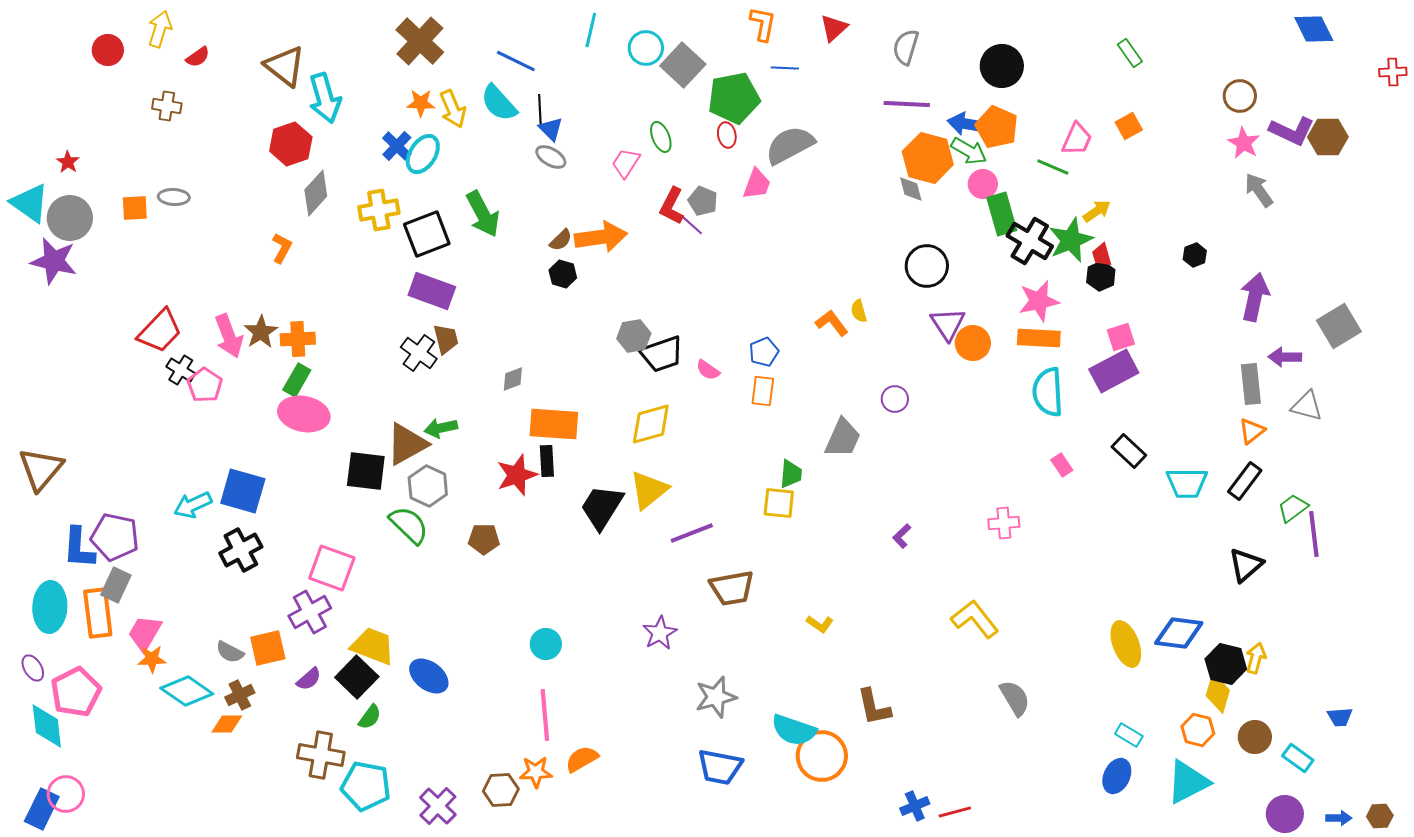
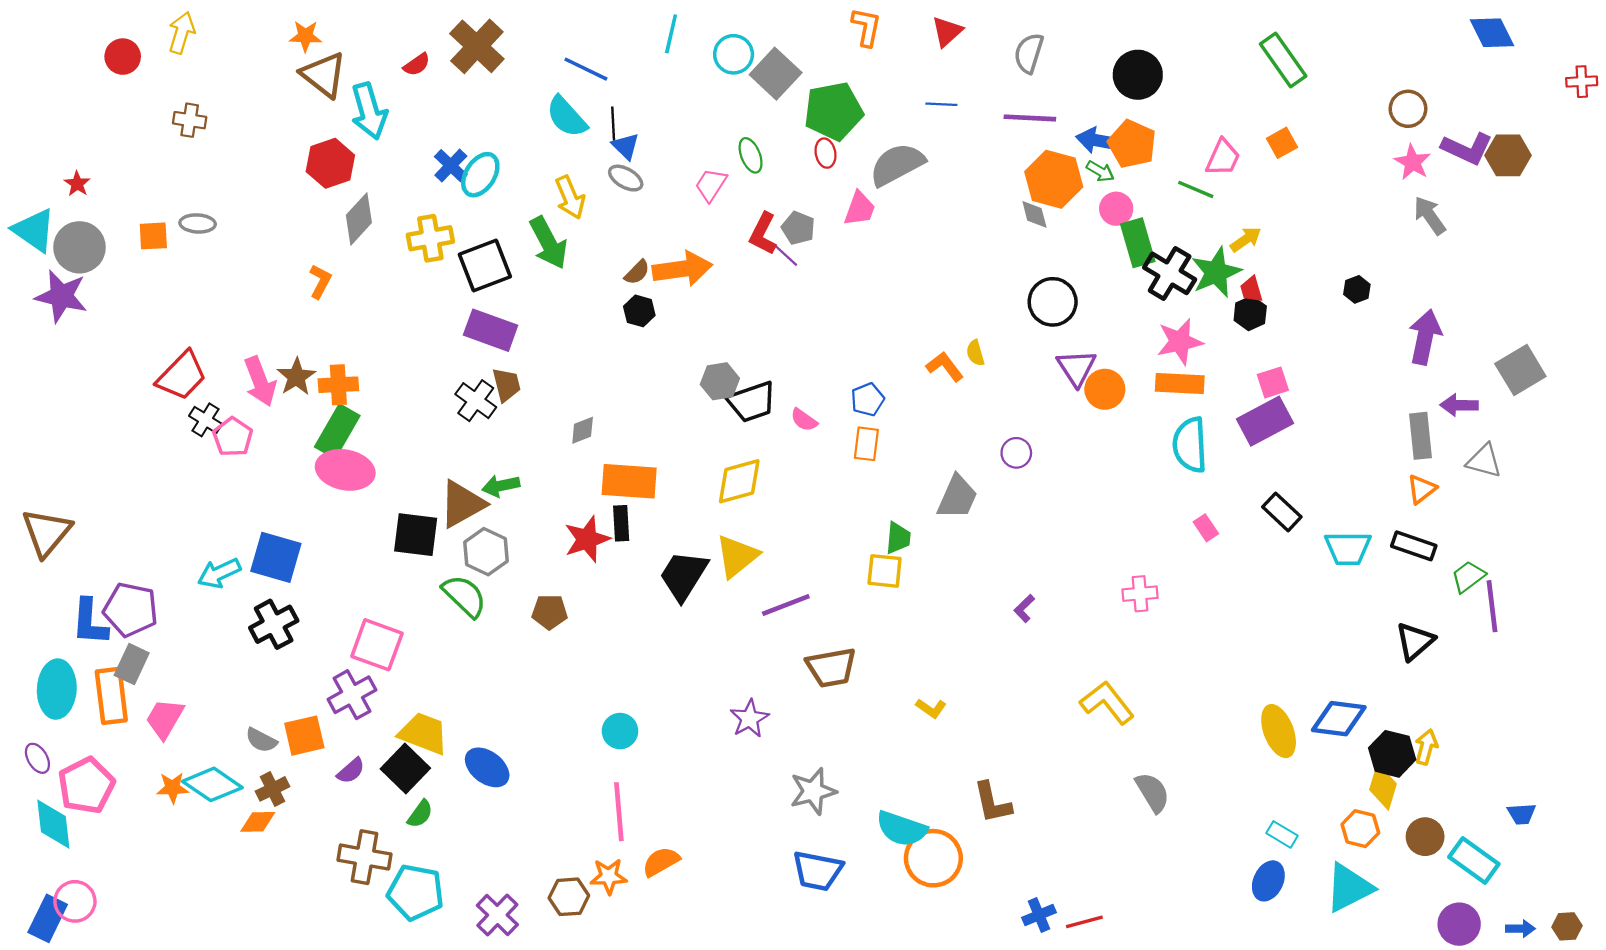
green rectangle: (1130, 53) -> (1283, 60), size x1.6
red semicircle: (198, 57) -> (417, 65), moved
blue line: (785, 68) -> (941, 104), moved
orange star: (421, 103) -> (305, 36), moved
yellow arrow: (453, 109) -> (570, 197), moved
green arrow: (969, 151) -> (1100, 171), size x0.7
green rectangle: (297, 380) -> (337, 431), size x1.4
black rectangle: (1245, 481) -> (1414, 546), turned 72
orange star: (152, 659) -> (173, 788), moved
cyan rectangle: (1298, 758) -> (1474, 861), size x1.4

